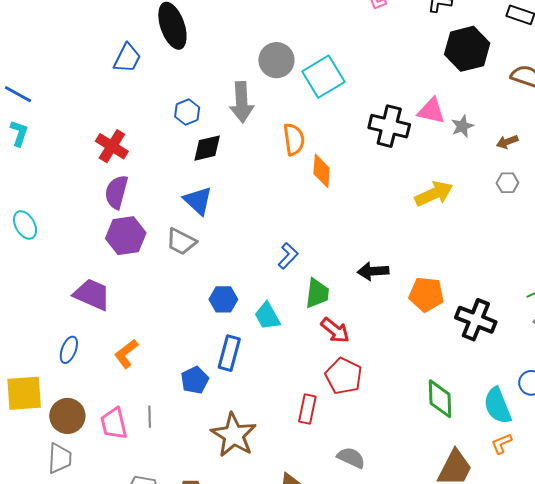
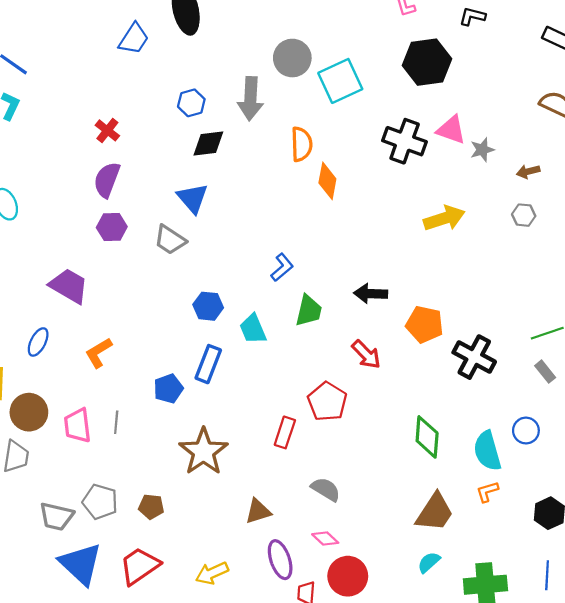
black hexagon: (467, 49) -> (427, 62), moved
red cross: (112, 146) -> (107, 130), size x0.7
purple hexagon: (126, 236) -> (112, 227), size x0.7
red arrow: (335, 330) -> (366, 354), moved

